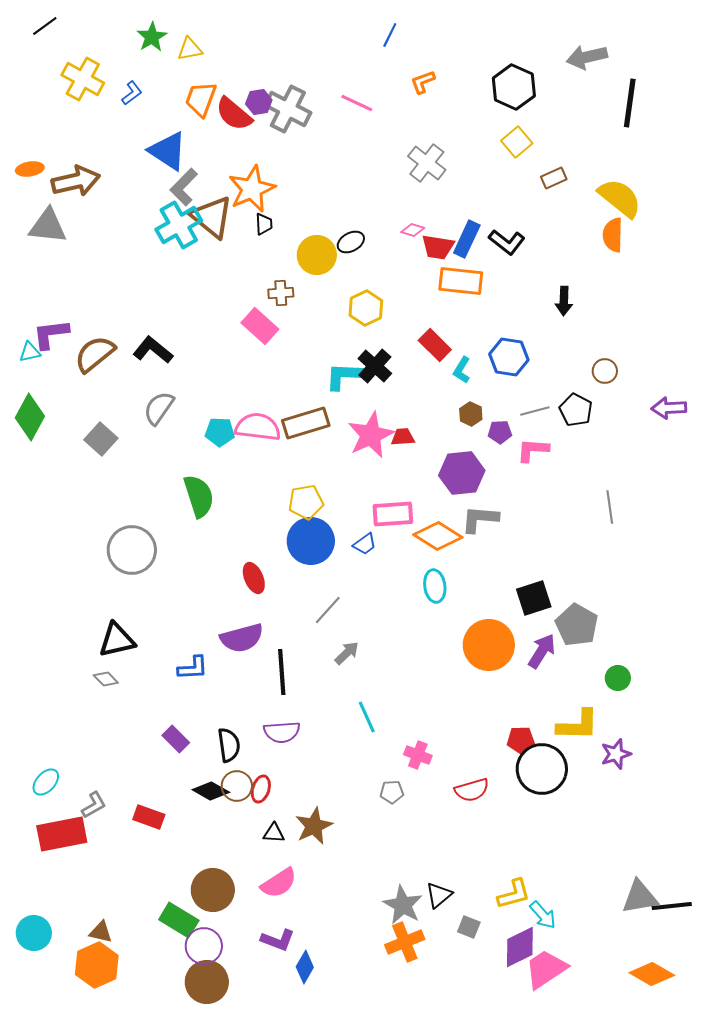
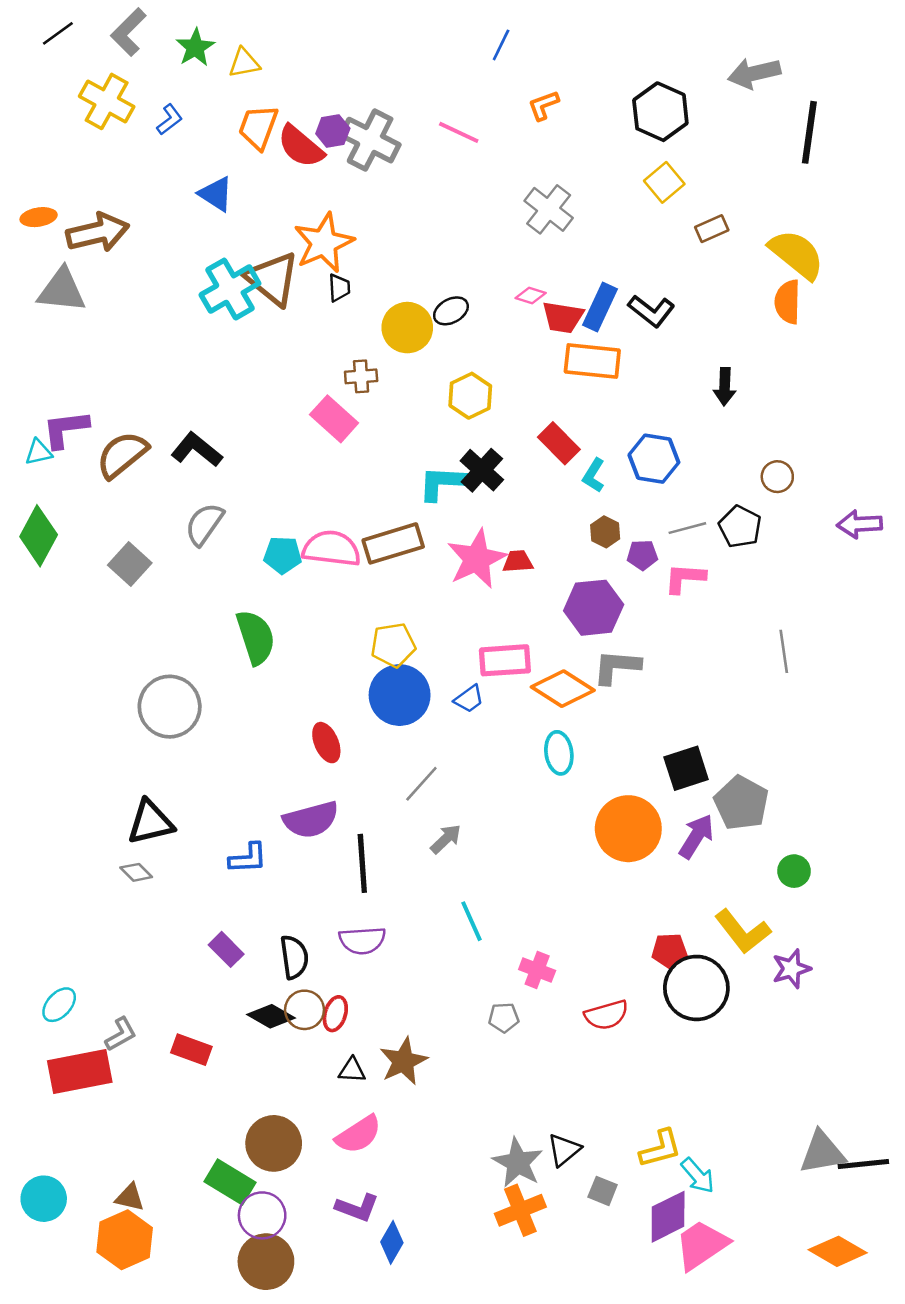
blue triangle: (168, 151) -> (216, 194), size x0.7
gray L-shape: (184, 187) -> (128, 32), moved
yellow L-shape: (578, 725) -> (743, 931), turned 51

